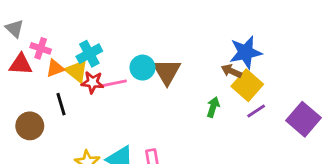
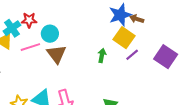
brown arrow: (231, 71) -> (137, 19), moved
brown triangle: (167, 72) -> (56, 54), moved
red star: (92, 82) -> (29, 20), moved

